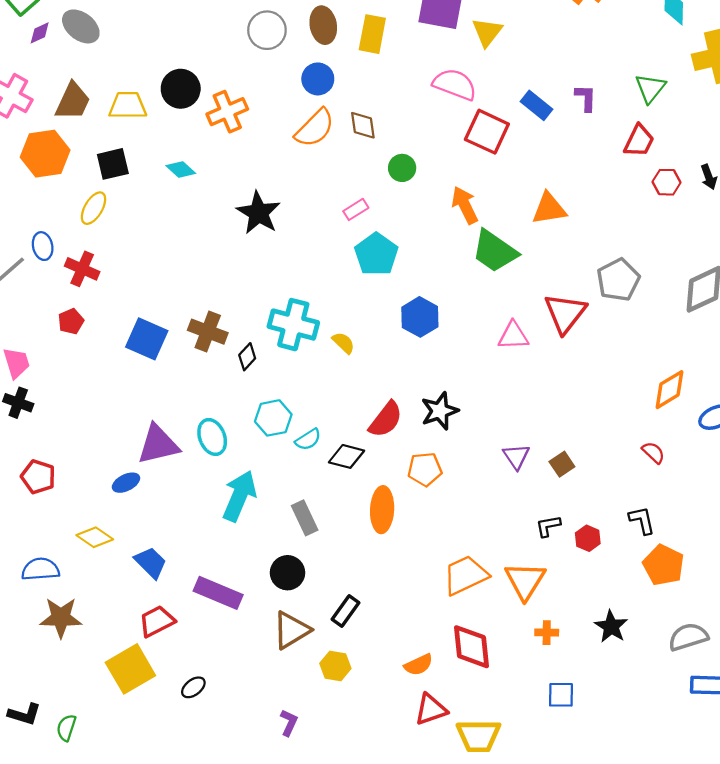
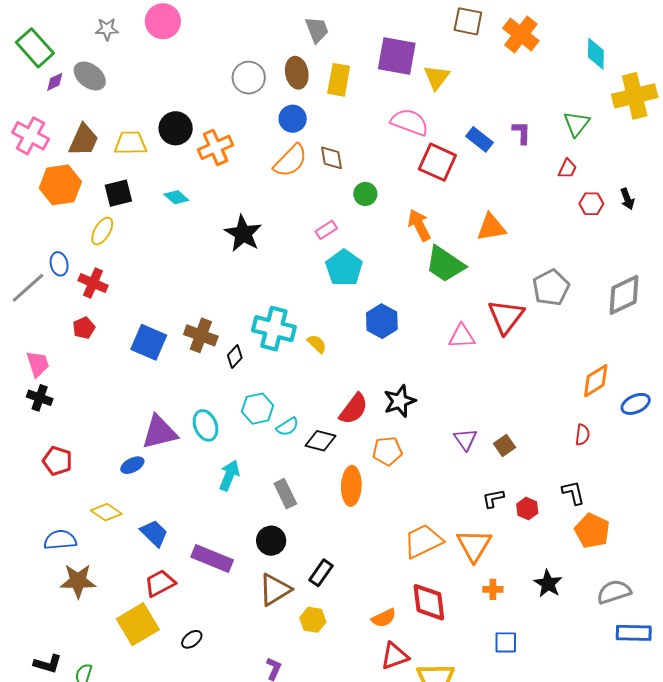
red trapezoid: (639, 141) -> (567, 169), size x0.7
red semicircle: (653, 453) -> (582, 435), turned 55
cyan arrow: (239, 496) -> (229, 475), size x0.7

